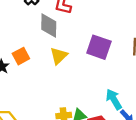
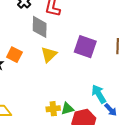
orange square: (21, 56) -> (14, 55), turned -35

